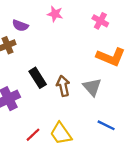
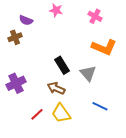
black rectangle: (38, 78) -> (62, 65), moved
brown arrow: (63, 86) -> (56, 88), moved, turned -54

